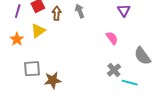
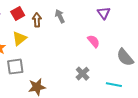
gray square: (32, 69) -> (15, 67), moved
gray cross: (114, 70) -> (83, 74), moved

